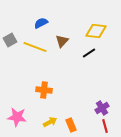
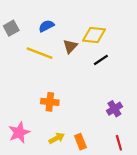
yellow diamond: (96, 31) -> (94, 35), moved
gray square: (10, 40) -> (11, 28), moved
purple cross: (102, 108) -> (114, 109), moved
pink star: (17, 117) -> (19, 132), turned -30

